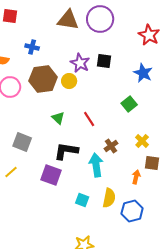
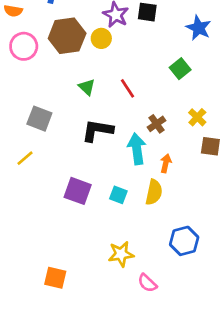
purple square: (51, 175) -> (78, 191), moved
orange arrow: (136, 177) -> (166, 163), moved
blue hexagon: (132, 211) -> (184, 241), moved

